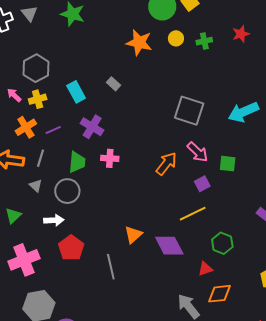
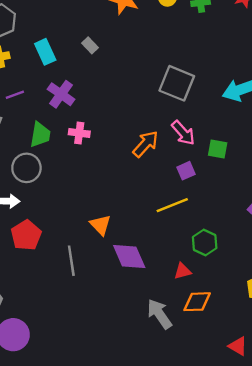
orange triangle: (133, 235) -> (100, 225), turned -36
purple diamond: (169, 246) -> (129, 256), moved

